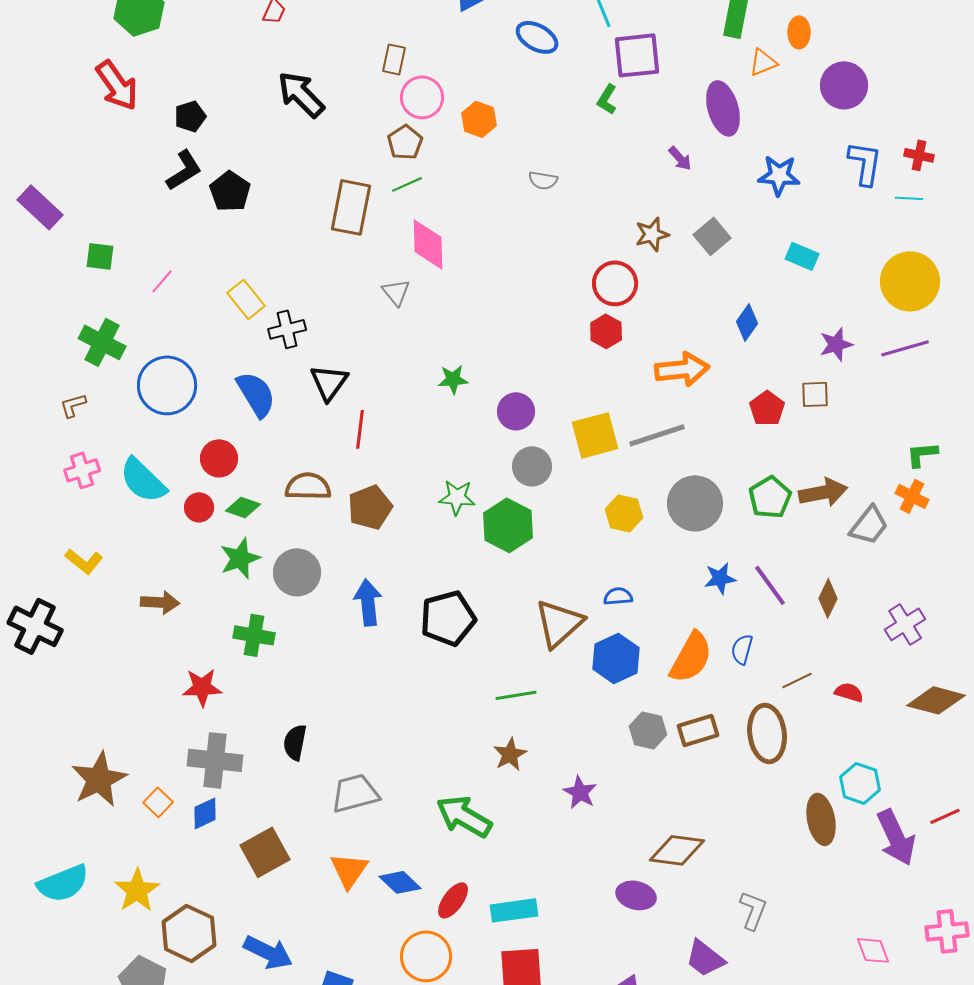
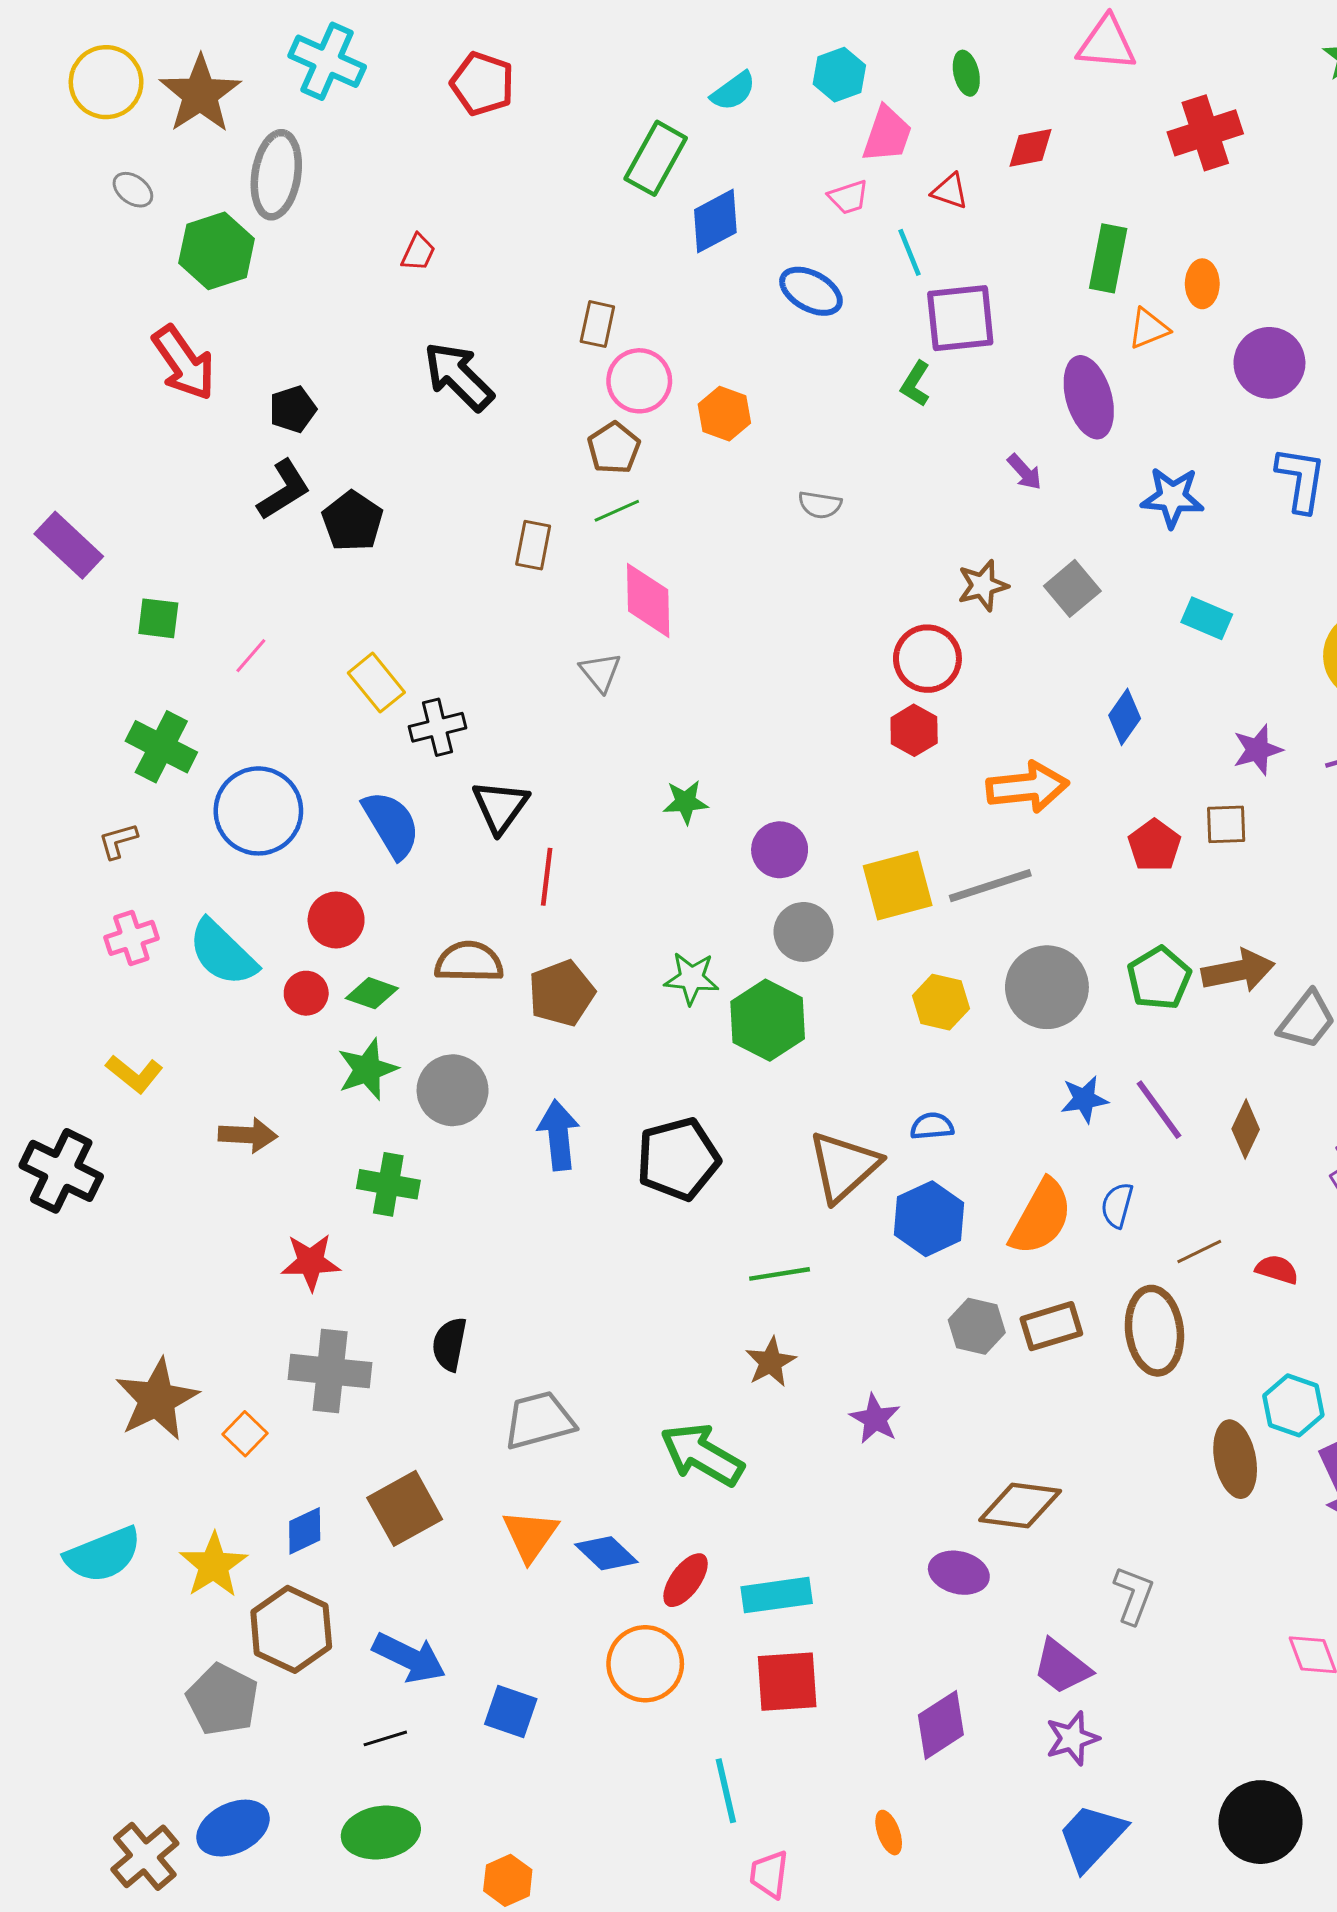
brown rectangle: (351, 207) -> (533, 545), size x0.6
blue diamond: (205, 813) -> (305, 1531), moved

